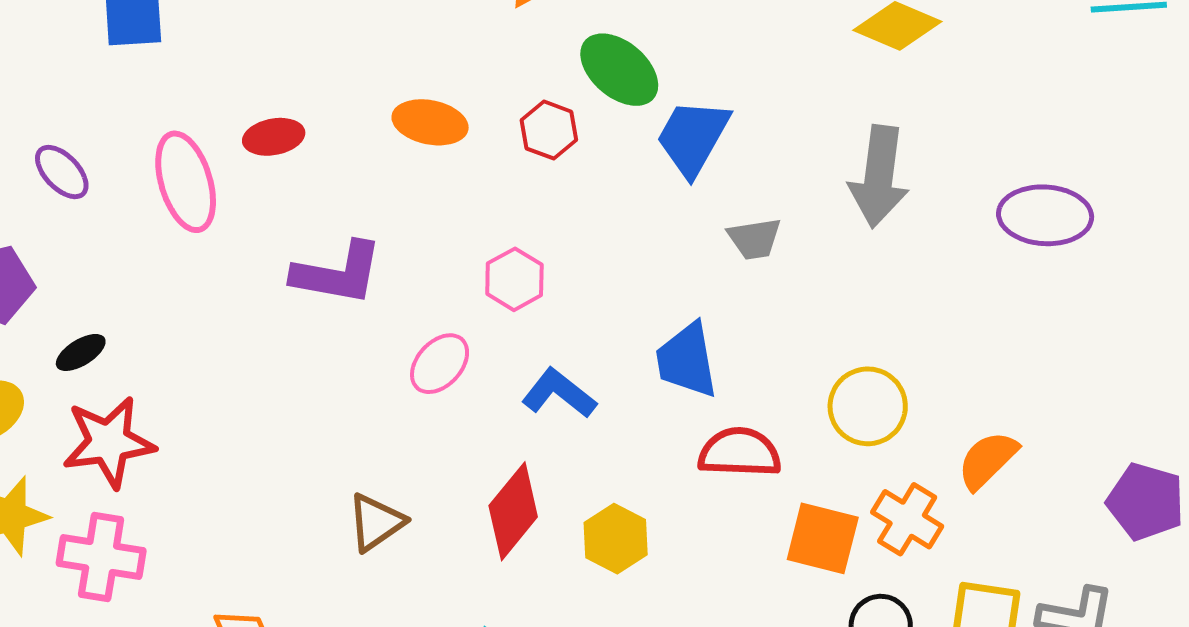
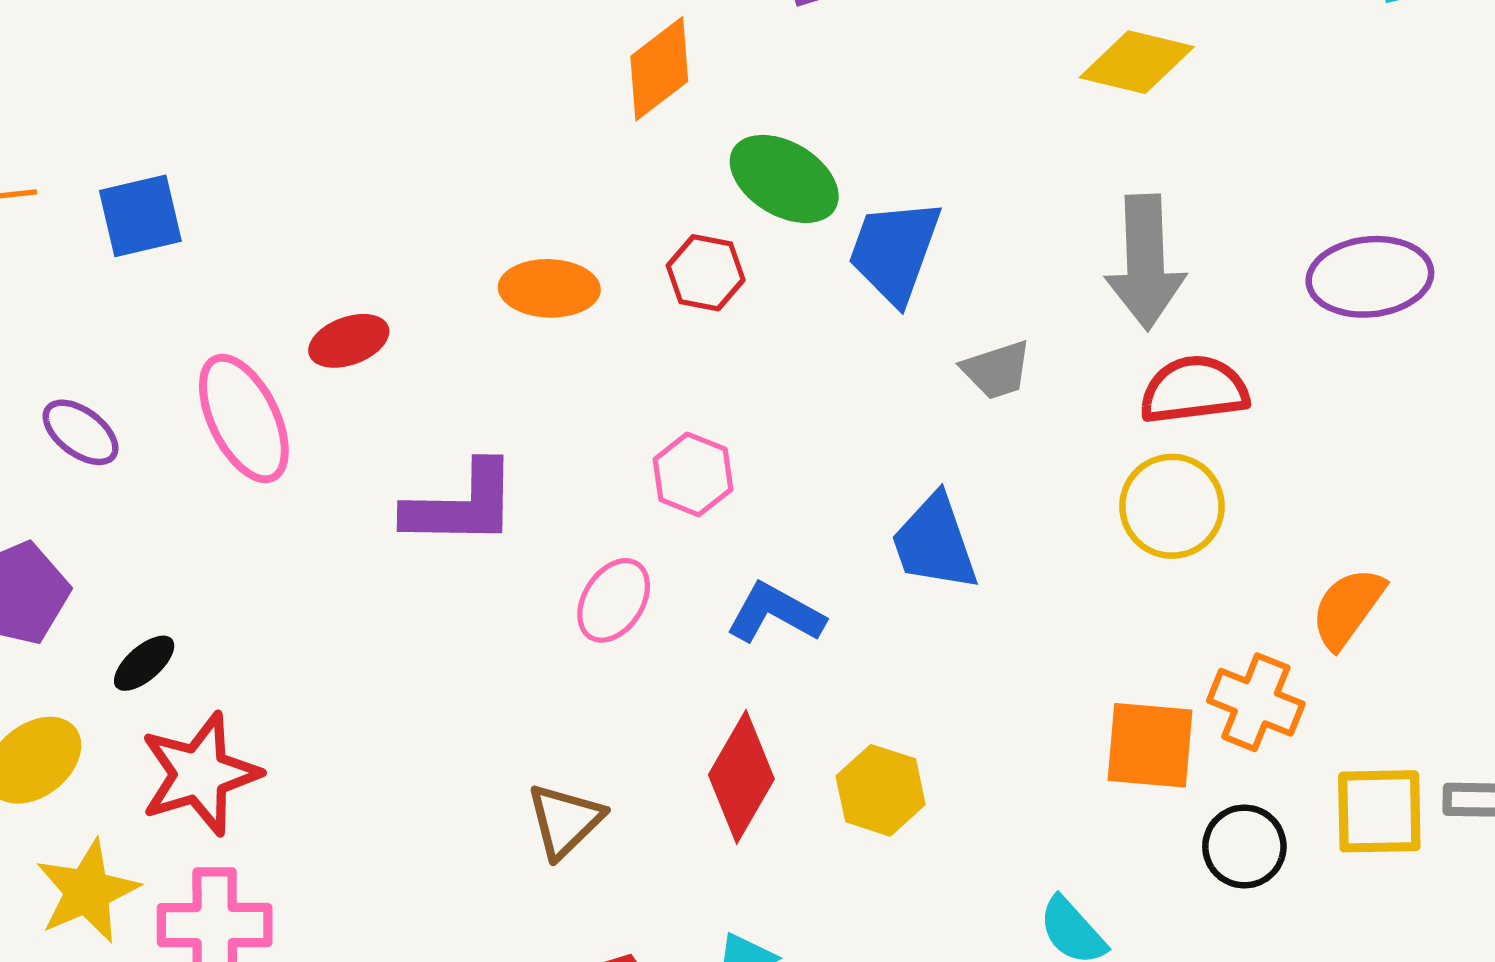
yellow circle: (868, 406) -> (1172, 506), moved
red semicircle: (740, 452) -> (1194, 390), moved

